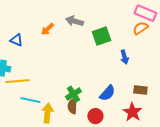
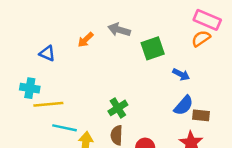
blue arrow: (124, 57) -> (181, 74), turned -48
blue semicircle: (107, 93) -> (184, 105), moved
green cross: (73, 94) -> (118, 108), moved

